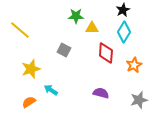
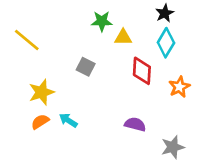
gray star: (139, 100) -> (173, 147), moved
orange semicircle: (29, 102) -> (40, 122), moved

